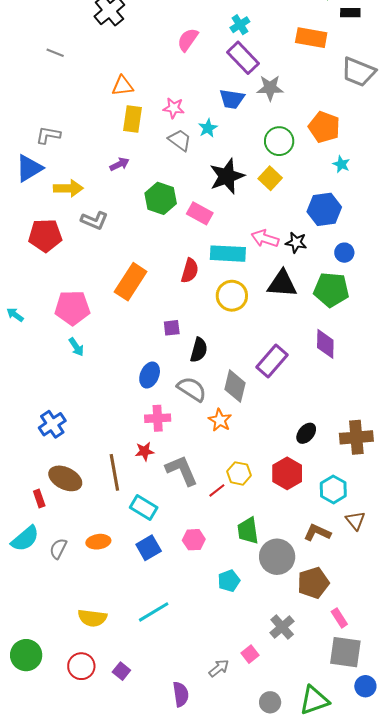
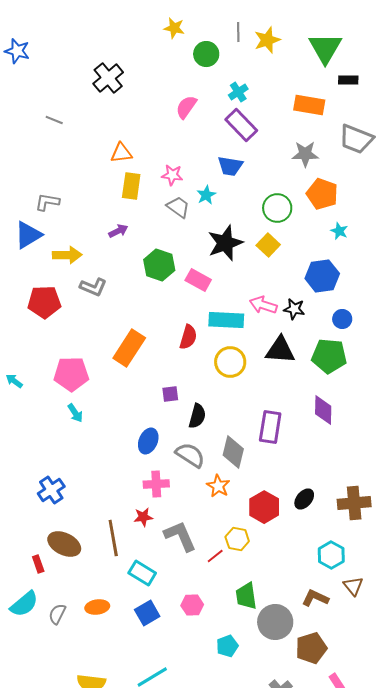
gray star: (270, 88) -> (305, 154), moved
purple rectangle: (272, 361) -> (270, 427), turned -32
red hexagon: (287, 473) -> (264, 507), moved

